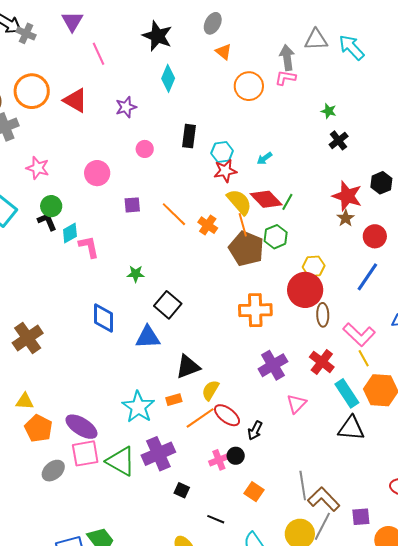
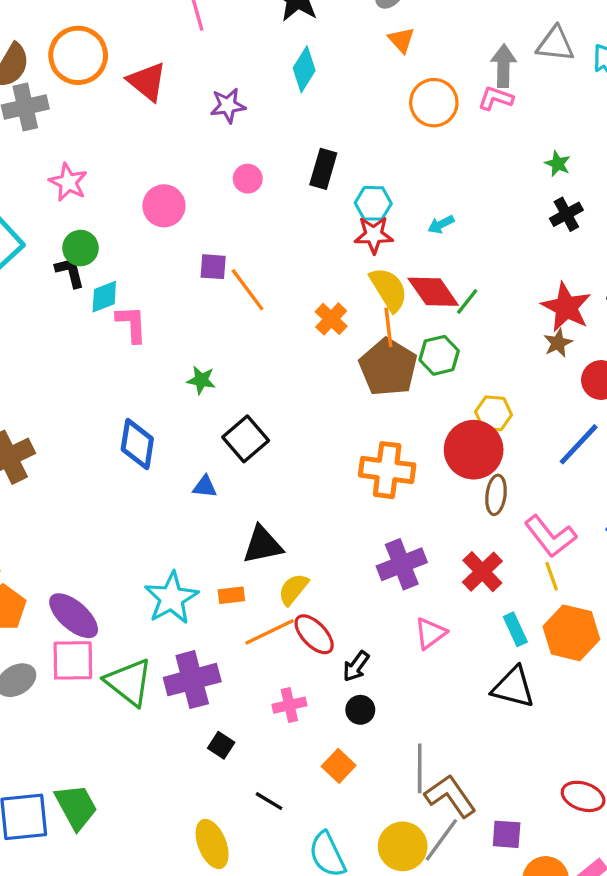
orange line: (174, 214) -> (248, 290), moved
blue triangle: (148, 337) -> (205, 487), size x0.6
cyan rectangle: (347, 393) -> (515, 629), size x0.7
black circle: (236, 456) -> (360, 710), moved

